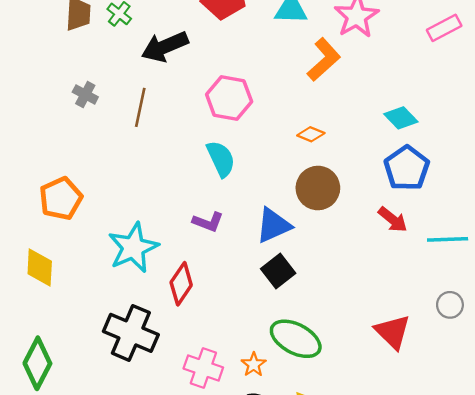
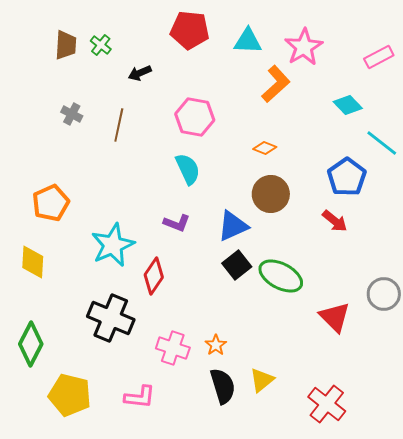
black arrow: (165, 47) -> (140, 73), size x0.6
cyan diamond: (401, 118) -> (348, 105), moved
cyan line: (448, 239) -> (382, 143), moved, turned 40
gray circle: (450, 305) -> (384, 294), size x1.4
green ellipse: (296, 339) -> (281, 276), moved

